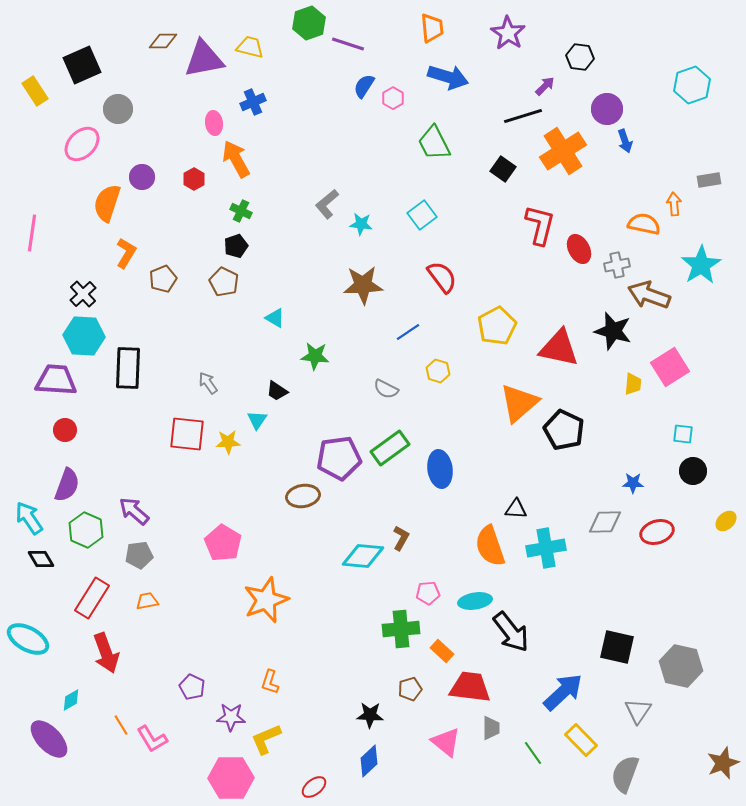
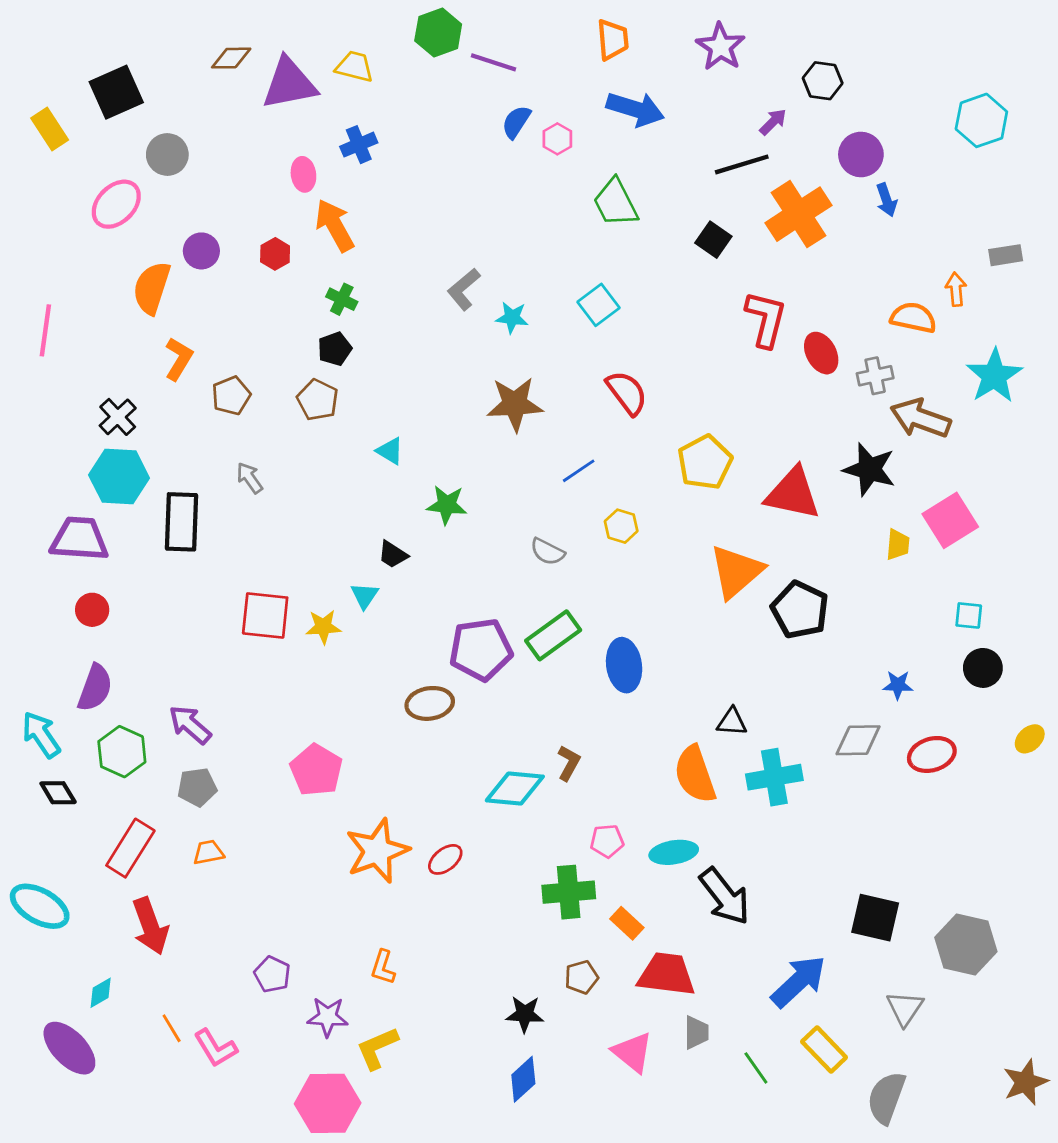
gray arrow: (208, 383) -> (250, 478), moved
red ellipse: (314, 787) -> (445, 859), moved

